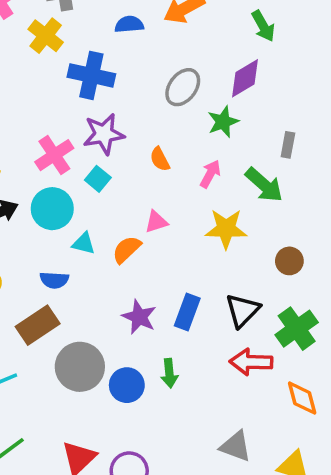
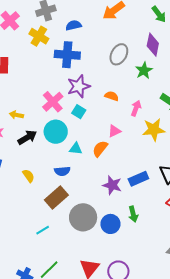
blue semicircle: (129, 24) -> (74, 25), moved
purple diamond: (245, 78) -> (153, 45), turned -40
orange semicircle: (160, 159) -> (112, 96), turned 144
pink arrow: (210, 174) -> (136, 108), moved
blue rectangle: (187, 312) -> (138, 179), turned 54

